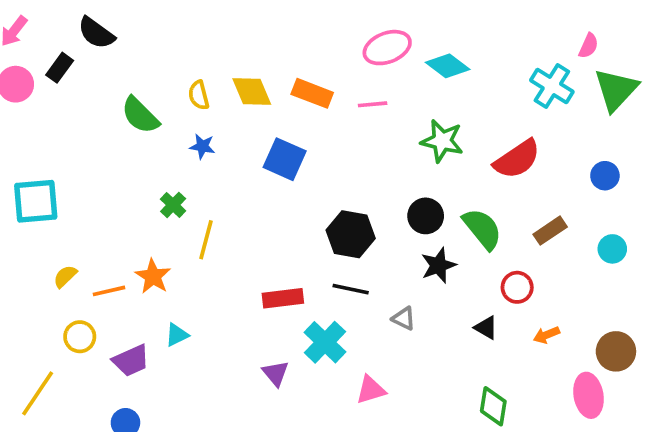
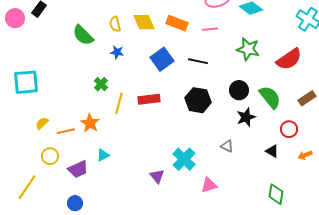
blue square: (285, 159) -> (162, 59), turned 30
black line: (351, 289) -> (198, 61), moved
red rectangle: (283, 298) -> (149, 99), moved

